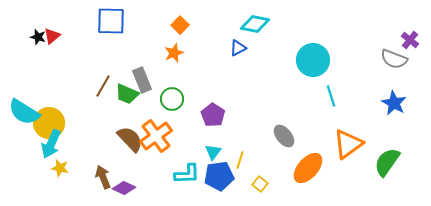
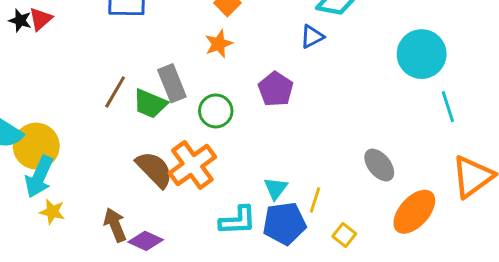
purple pentagon: (213, 115) -> (276, 89), moved

